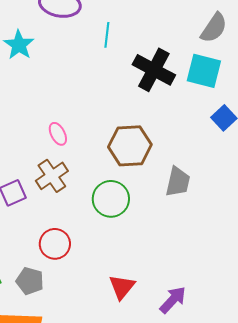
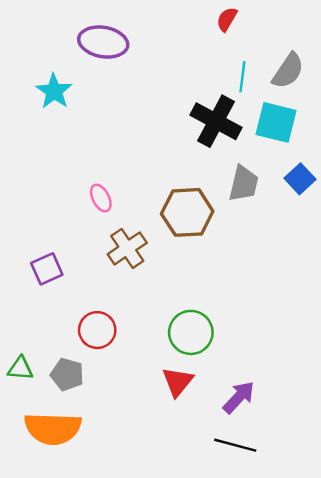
cyan line: (107, 35) -> (242, 77), moved
brown cross: (52, 176) -> (127, 248), moved
gray trapezoid: (178, 182) -> (244, 184), moved
green circle: (111, 199) -> (191, 332), moved

